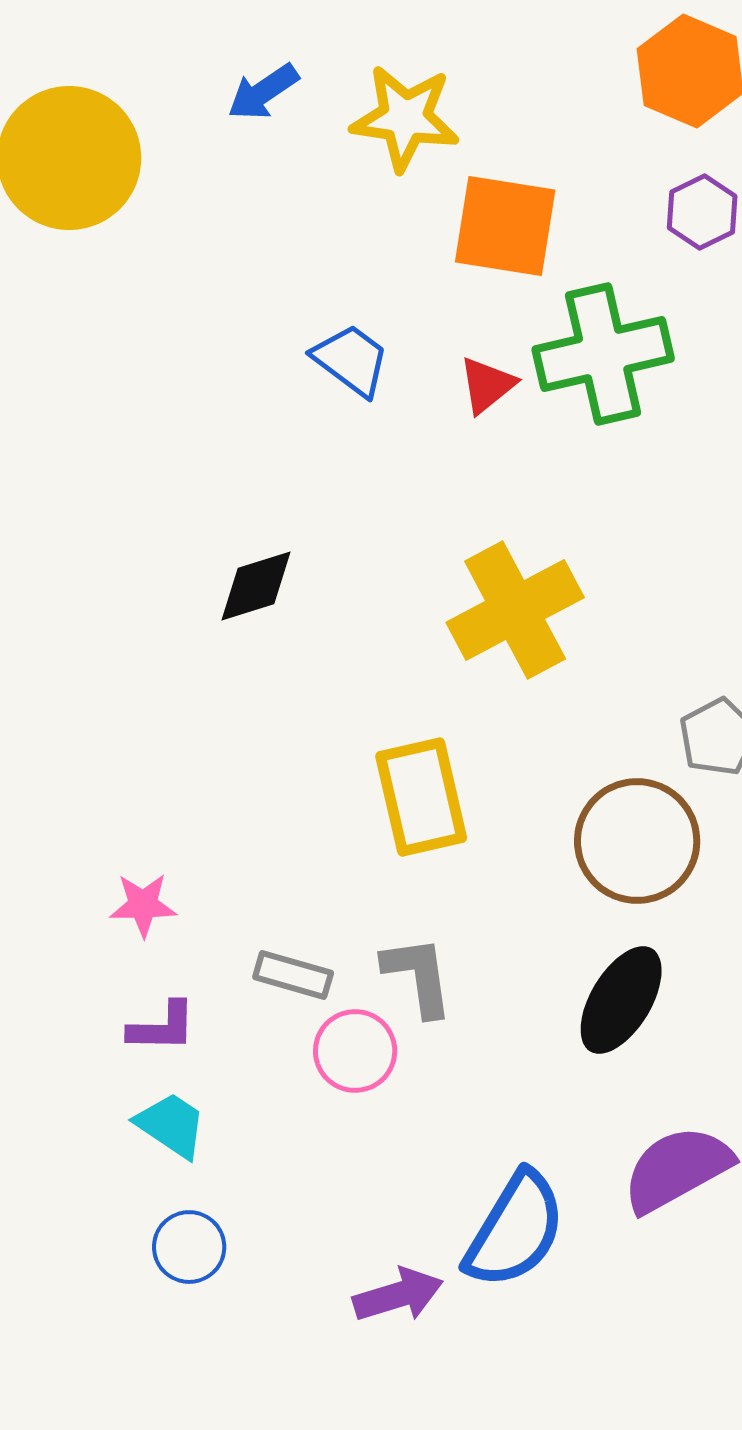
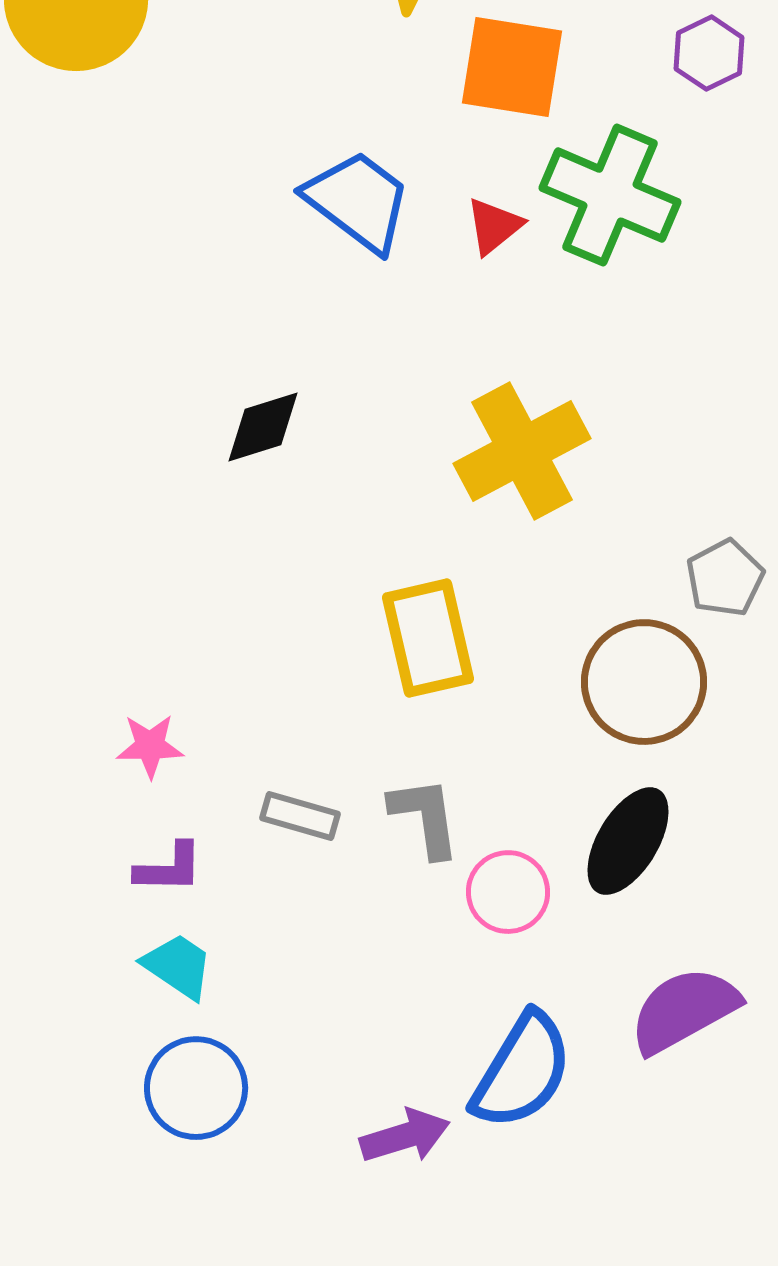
green cross: (603, 354) -> (610, 195), turned 36
blue trapezoid: (351, 360) -> (358, 201), size x1.4
pink circle: (355, 1051) -> (508, 892), moved
blue circle: (189, 1247) -> (196, 1088), size x1.4

